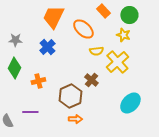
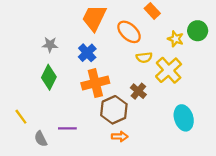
green circle: (129, 15) -> (198, 31), moved
orange cross: (38, 81) -> (95, 83), moved, size x1.6
cyan ellipse: (130, 103) -> (184, 118), turned -60

